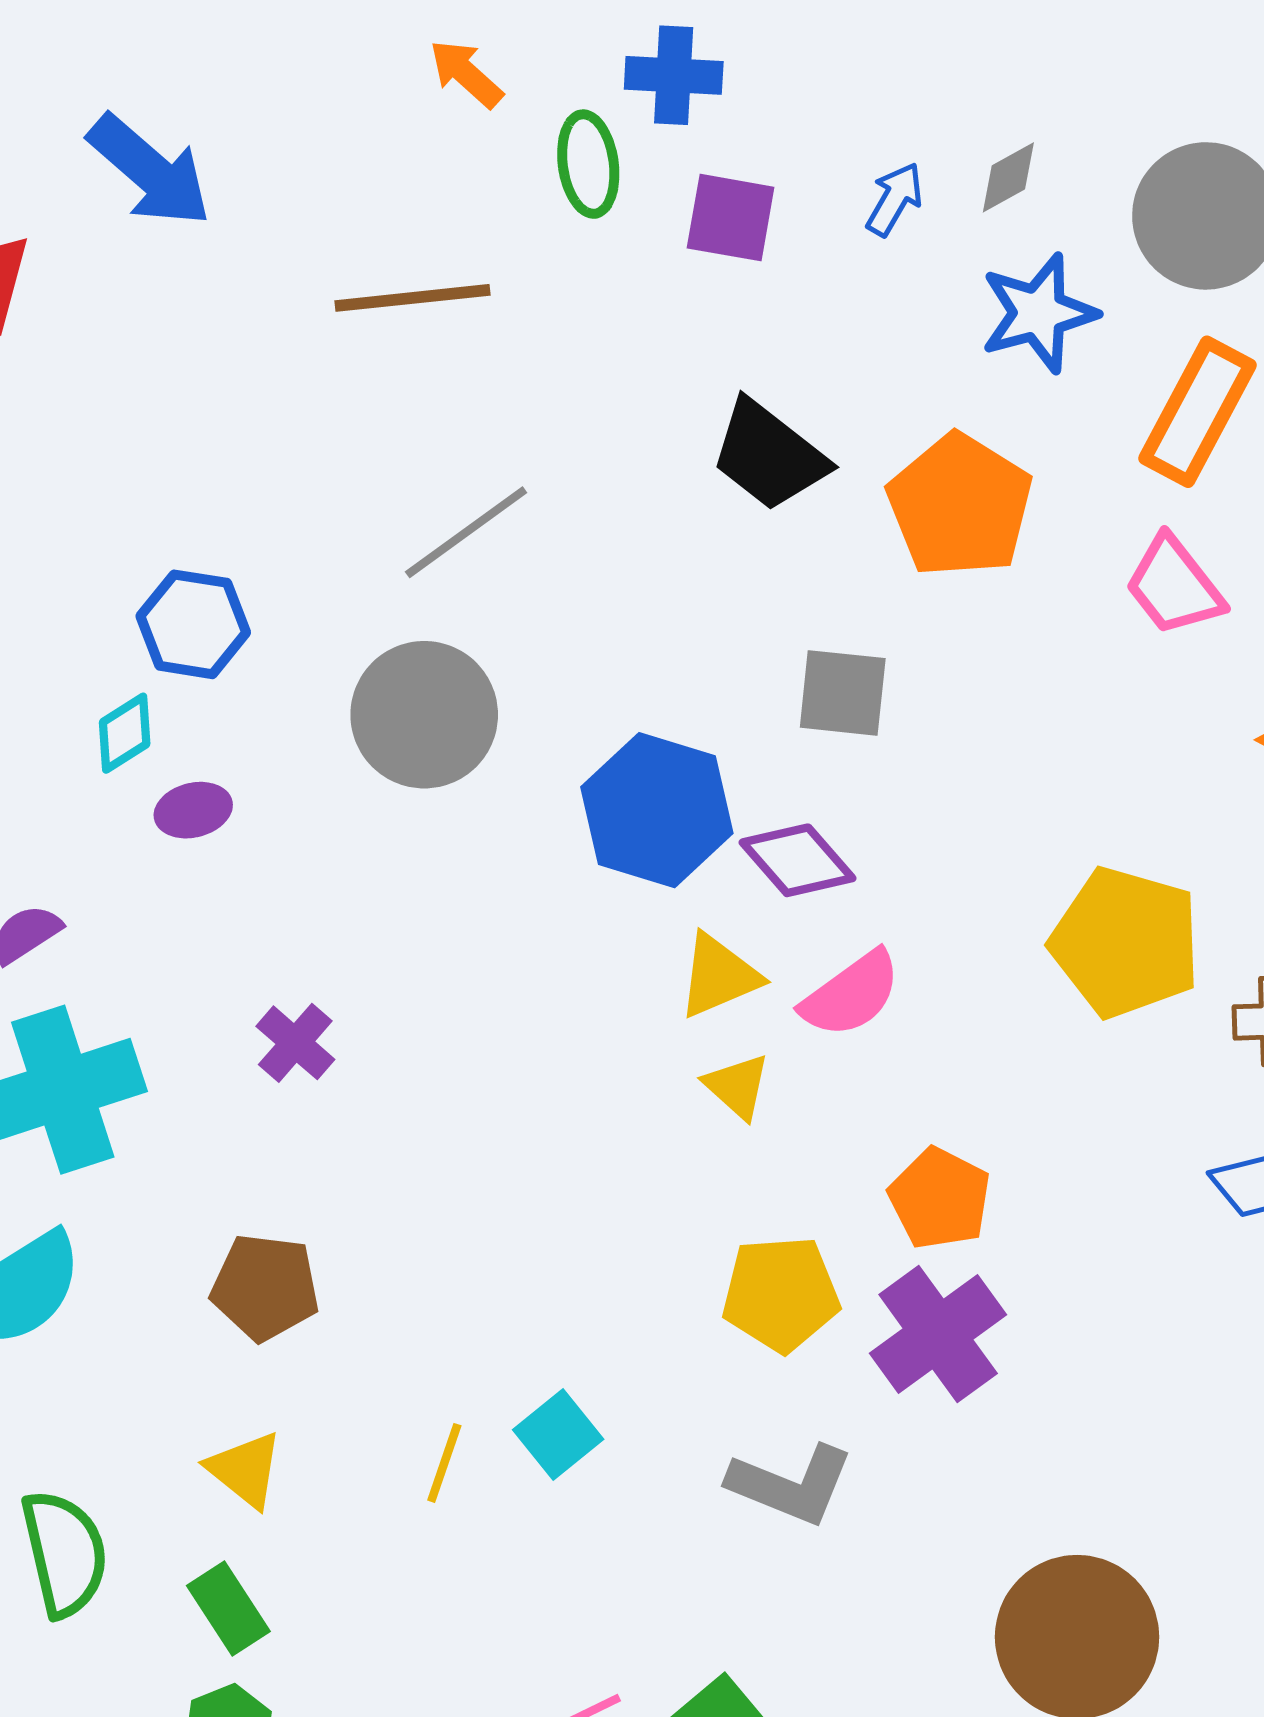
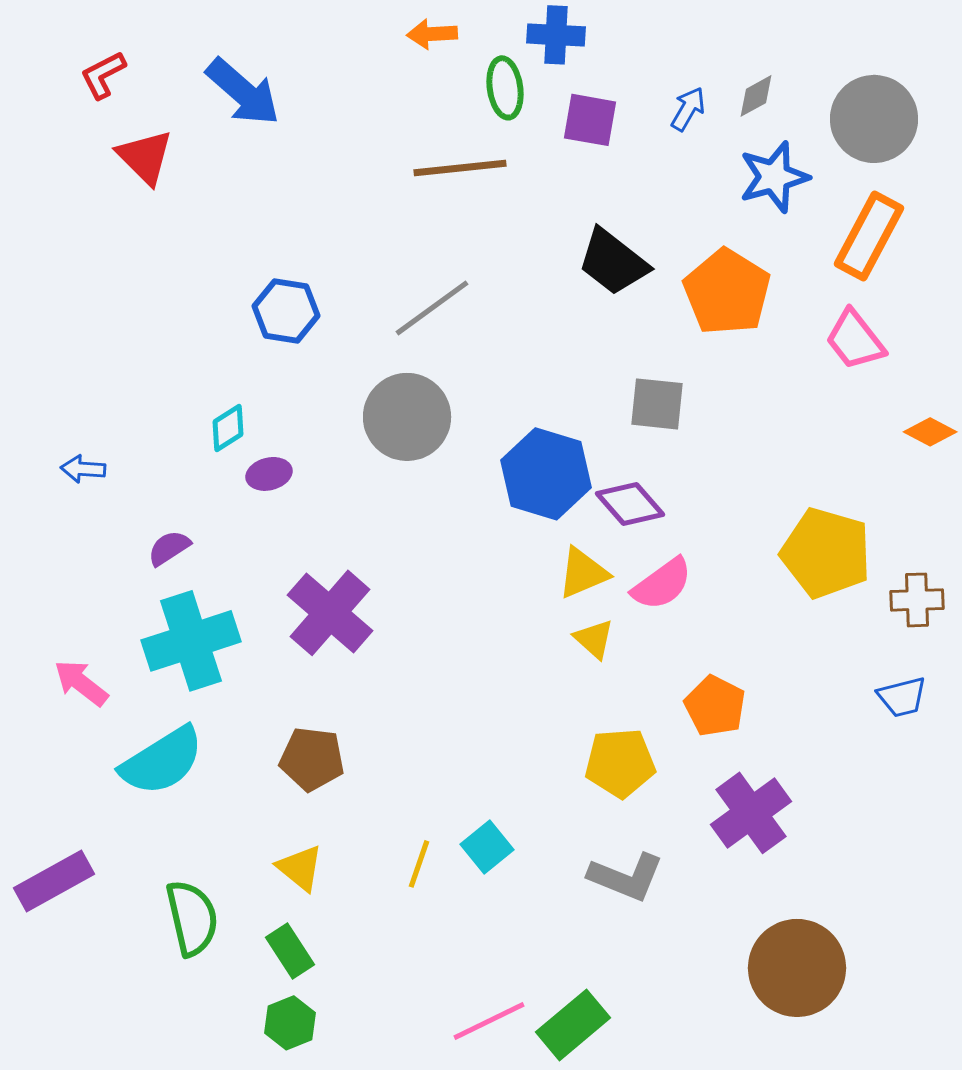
orange arrow: (466, 74) -> (432, 34), turned -45
brown line: (413, 298) -> (460, 168), moved
blue hexagon: (193, 624) -> (286, 311), moved
purple cross: (295, 1043) -> (330, 613), size x1.8
purple cross: (938, 1334) -> (751, 813), moved

